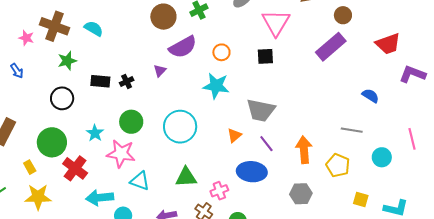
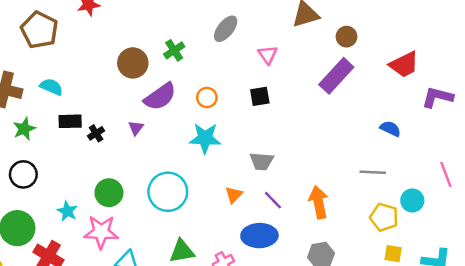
pink triangle: (276, 23) -> (268, 55), size x0.6
black rectangle: (100, 81) -> (70, 121), moved
black cross: (127, 81) -> (96, 133), moved
gray trapezoid: (261, 110) -> (262, 161), size x0.7
yellow pentagon: (338, 165) -> (384, 217), moved

